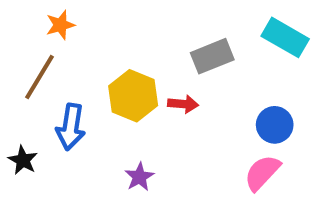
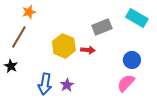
blue arrow: (71, 127) -> (45, 84), moved
black star: (23, 160) -> (11, 66), moved

